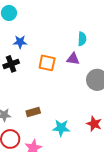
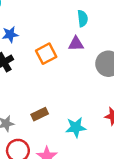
orange square: (47, 63) -> (46, 54), turned -30

